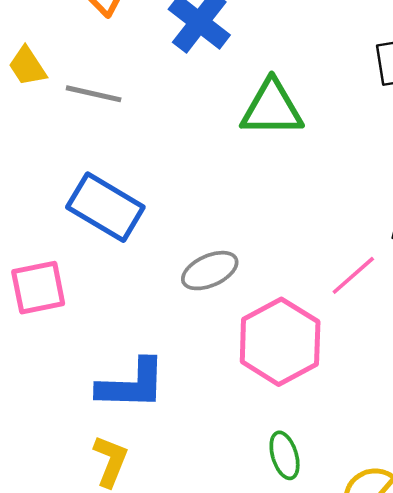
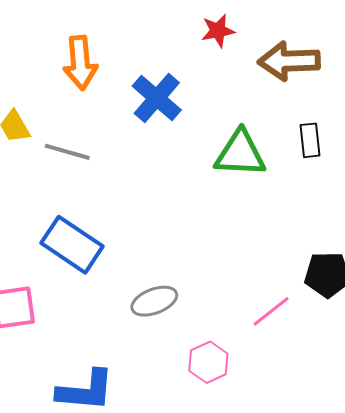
green triangle: (272, 108) -> (240, 154), moved
pink hexagon: (280, 342) -> (208, 362), size x0.6

